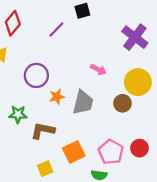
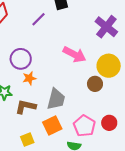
pink arrow: (98, 70) -> (75, 54), size x1.6
orange star: (57, 97) -> (29, 78), moved
gray trapezoid: (83, 102) -> (56, 99), moved

